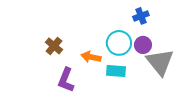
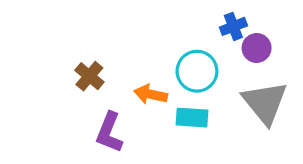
purple circle: (143, 45) -> (257, 48), moved

